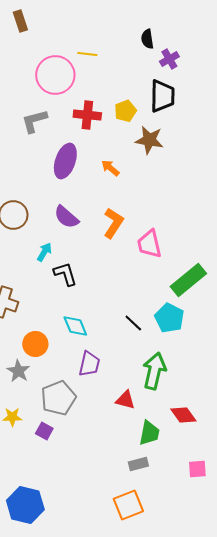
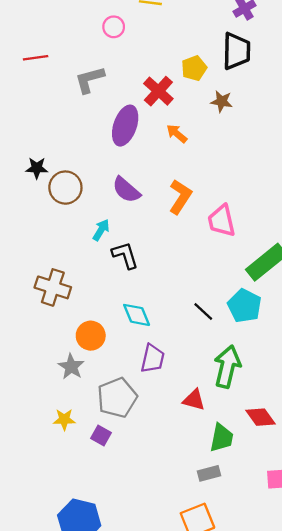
pink circle: (55, 75) -> (114, 27), size x0.5
red cross: (87, 115) -> (158, 91), moved, turned 36
brown star: (149, 140) -> (222, 101), size x0.7

